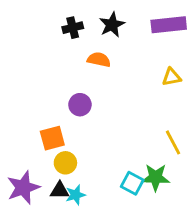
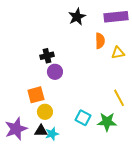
black cross: (73, 28) -> (47, 56), moved
orange semicircle: (99, 60) -> (100, 41), moved, turned 77
cyan square: (132, 183) -> (83, 118), moved

